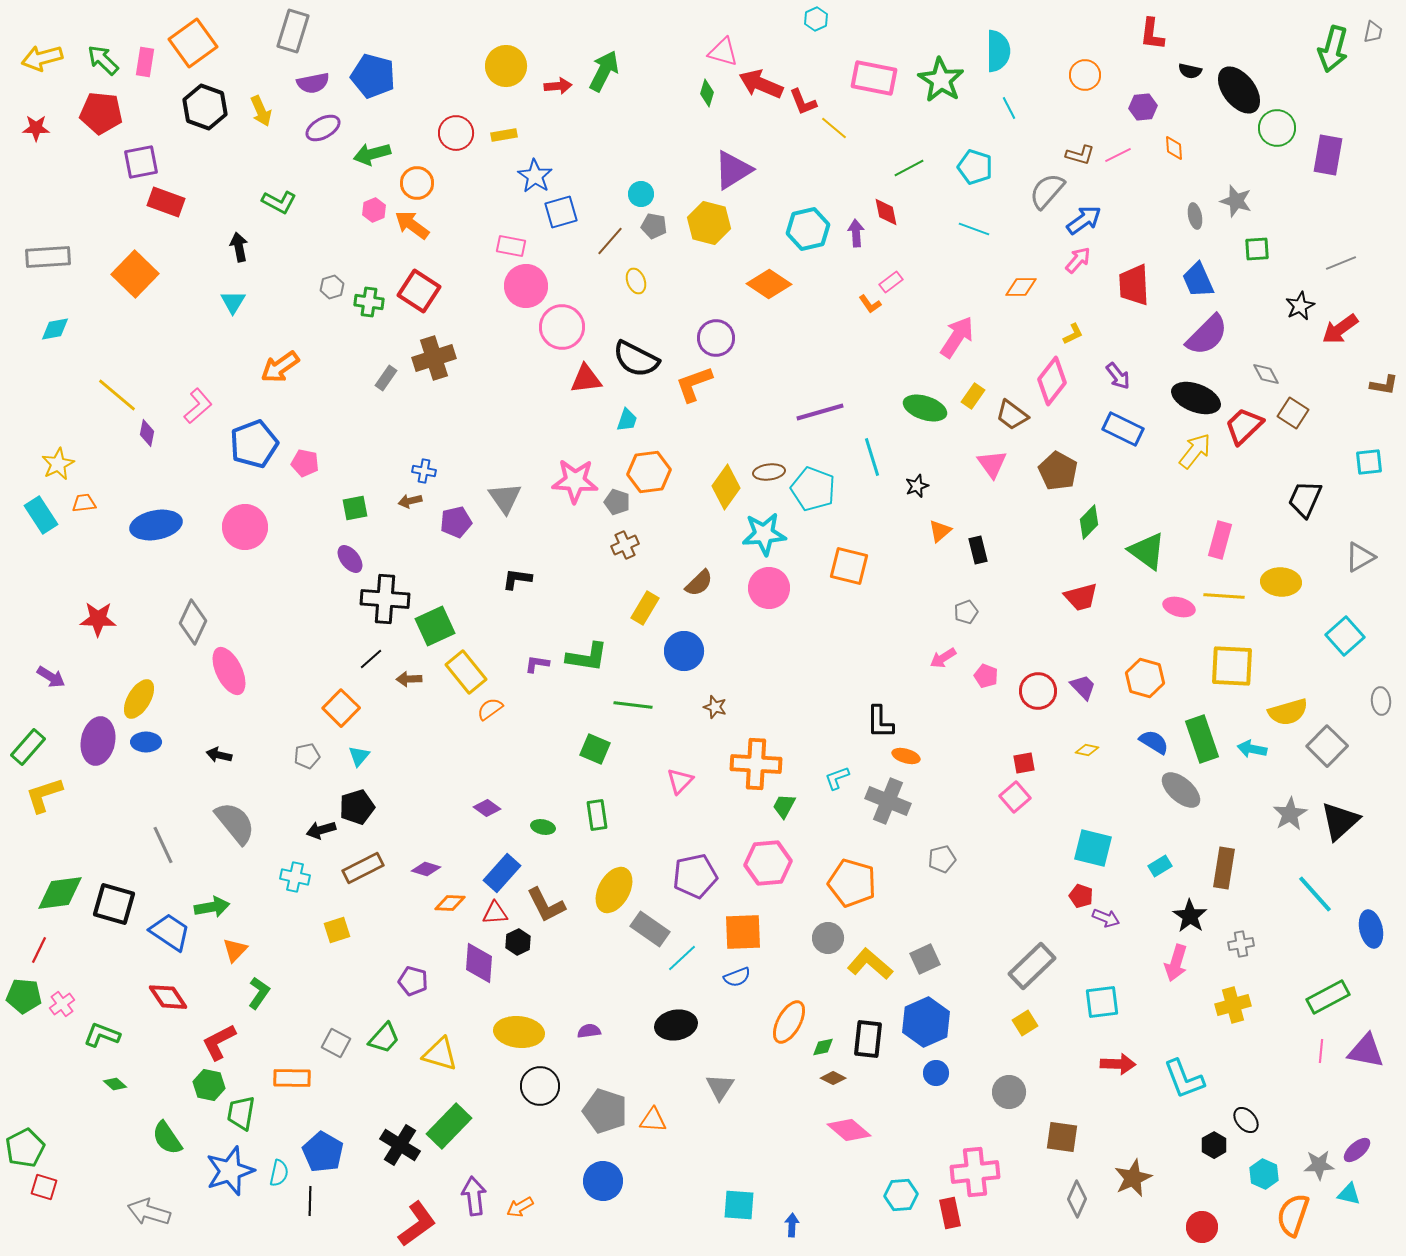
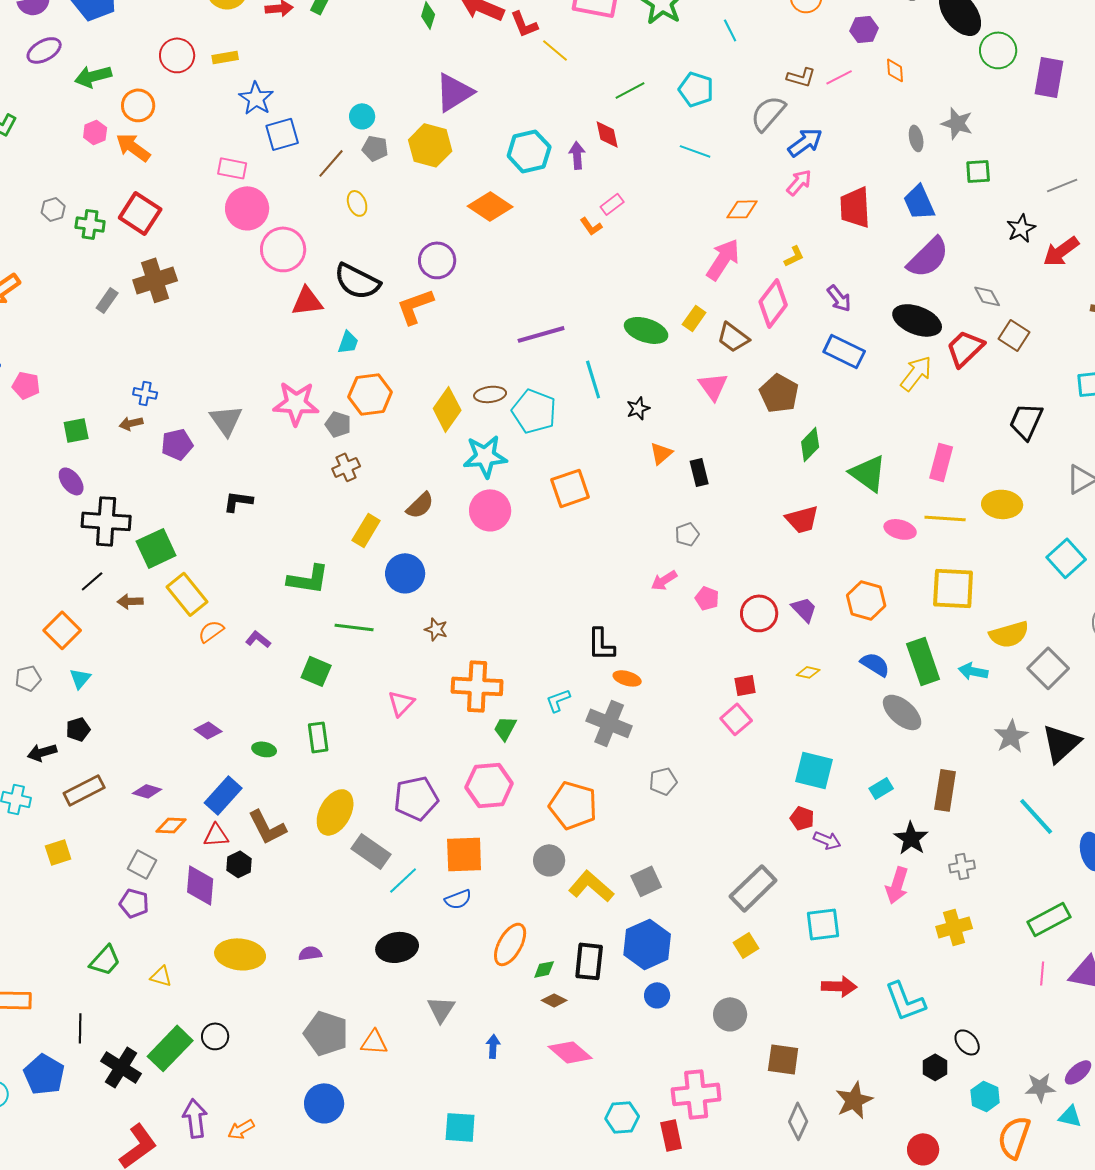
pink arrow: (957, 337) -> (723, 259), moved
orange square: (849, 566) -> (570, 488), turned -33
purple L-shape: (537, 664) -> (258, 639), moved, turned 30
black pentagon: (357, 807) -> (78, 729), size x0.7
gray square: (336, 1043) -> (142, 864), moved
yellow triangle: (440, 1054) -> (161, 976), size x0.6
black circle: (540, 1086) -> (215, 1036), moved, size x0.7
black line: (310, 1201) -> (80, 1028), moved
blue arrow: (792, 1225) -> (493, 1046), moved

